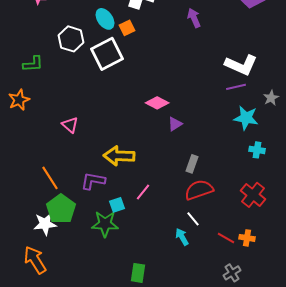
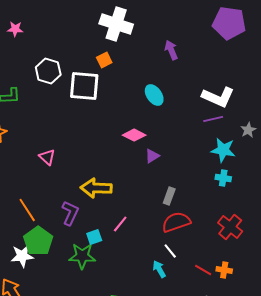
cyan ellipse: (105, 19) -> (154, 95), moved
white square: (107, 54) -> (84, 86), turned 32
cyan cross: (257, 150) -> (223, 178), moved
purple L-shape: (93, 181) -> (70, 213), turned 105

